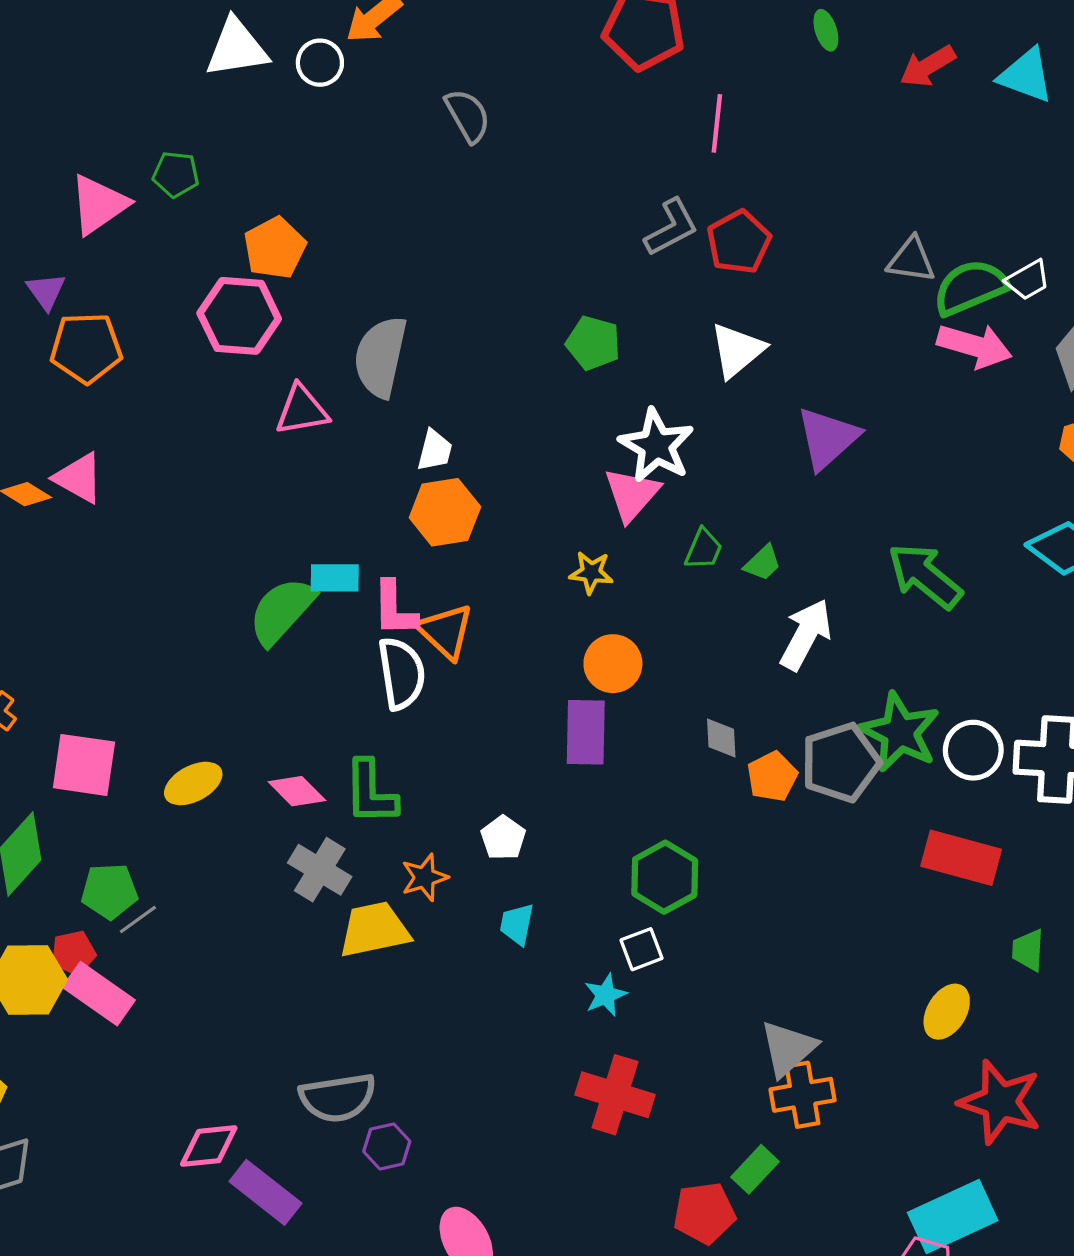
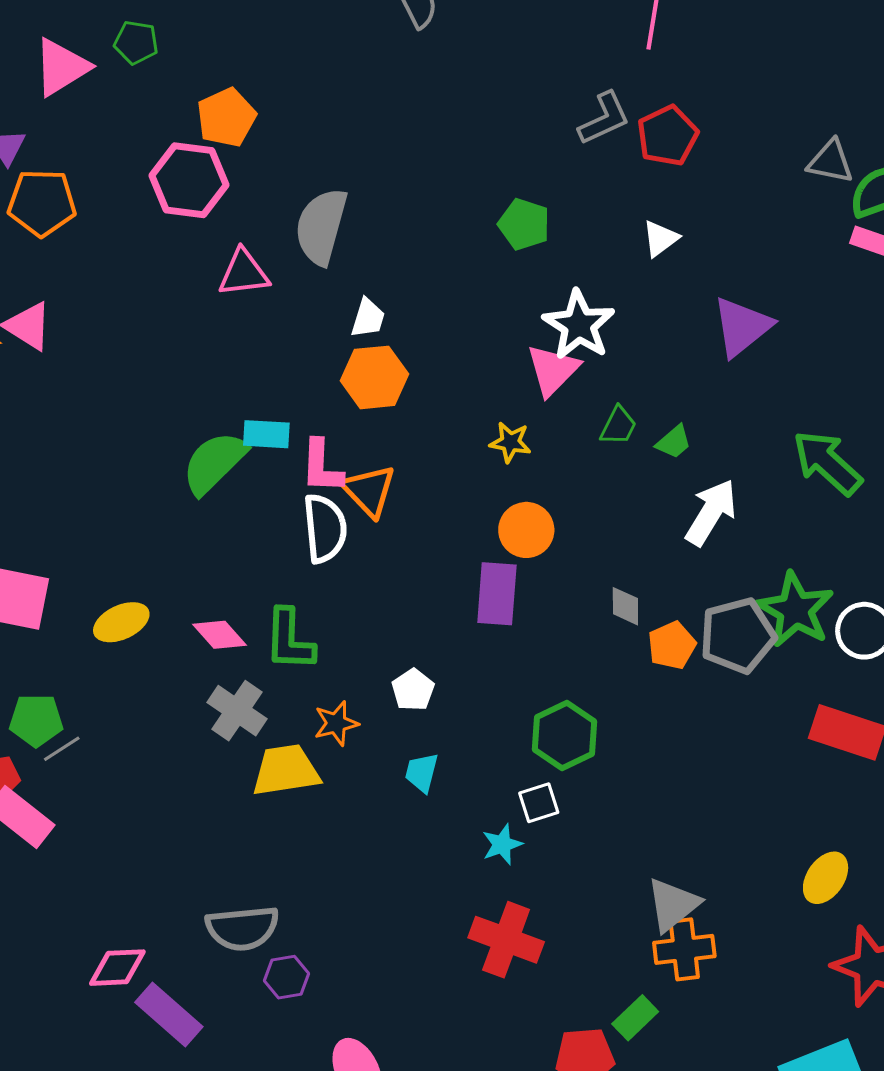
white triangle: (737, 350) -> (660, 239), size x0.7

